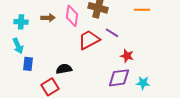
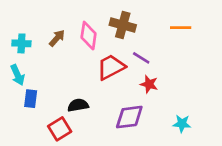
brown arrow: (48, 18) -> (57, 38), turned -48
red star: (127, 56) -> (149, 84), moved
purple diamond: (119, 78) -> (129, 117), moved

